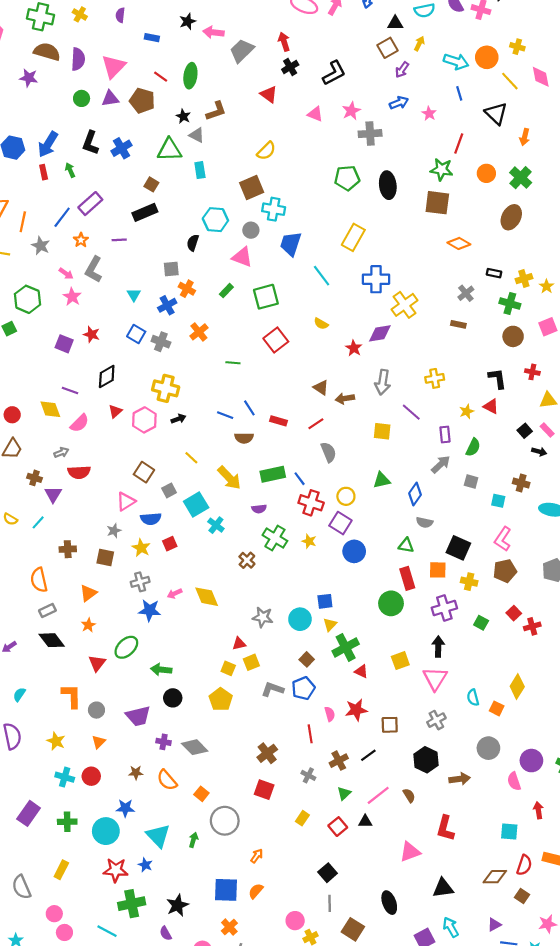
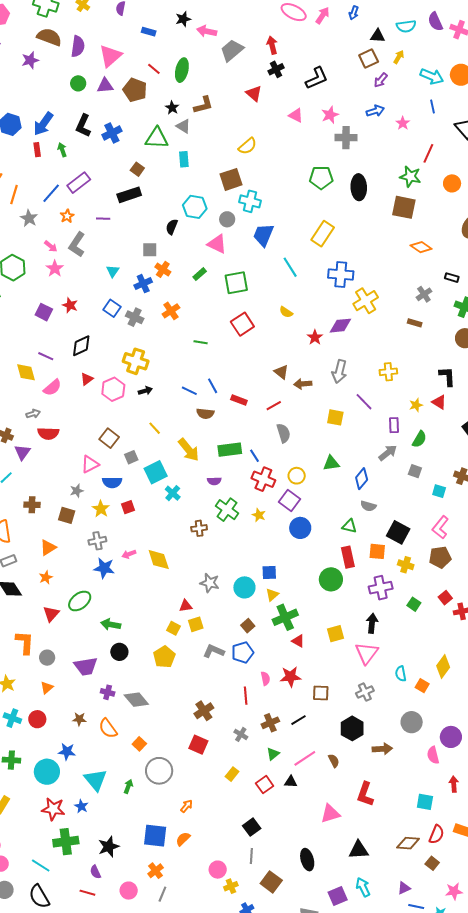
purple star: (29, 78) -> (30, 60), turned -30
brown cross: (247, 560) -> (199, 528), turned 35

